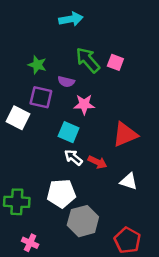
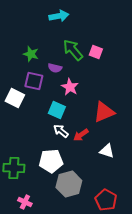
pink star: (84, 104) -> (70, 87), turned 30
red arrow: (97, 162) -> (81, 135), turned 119

